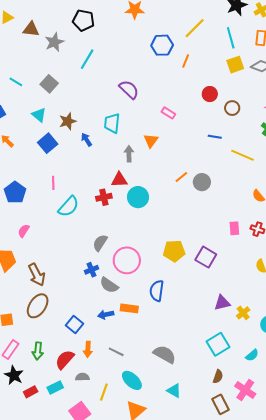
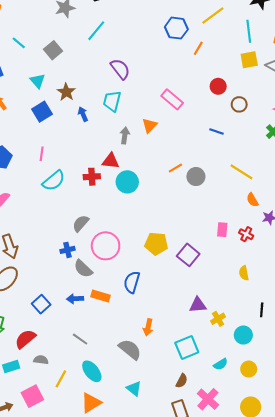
purple semicircle: (129, 89) -> (120, 69), moved
pink rectangle: (168, 113) -> (172, 99), size x1.5
brown star: (68, 121) -> (66, 92), turned -30
yellow line: (243, 155) -> (241, 172), moved
orange arrow: (88, 349) -> (148, 327), moved

